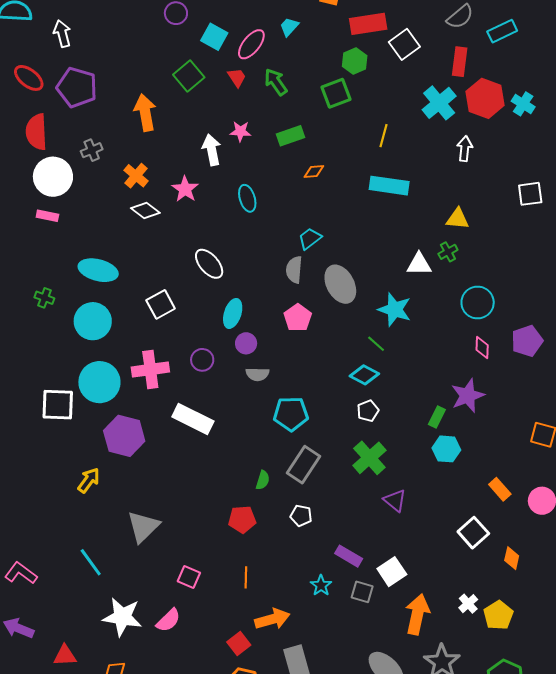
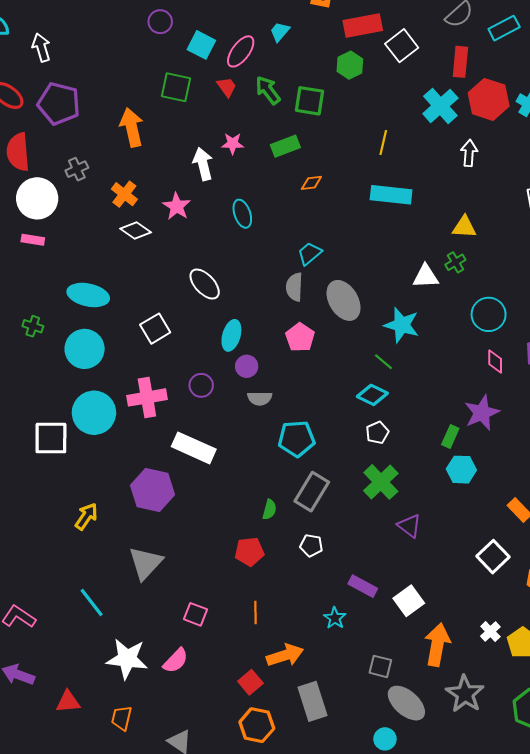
green square: (189, 76) -> (176, 87), turned -36
green square: (336, 93) -> (310, 101), moved, turned 32
purple hexagon: (124, 436) -> (153, 490), moved
gray square: (362, 592) -> (380, 666), moved

